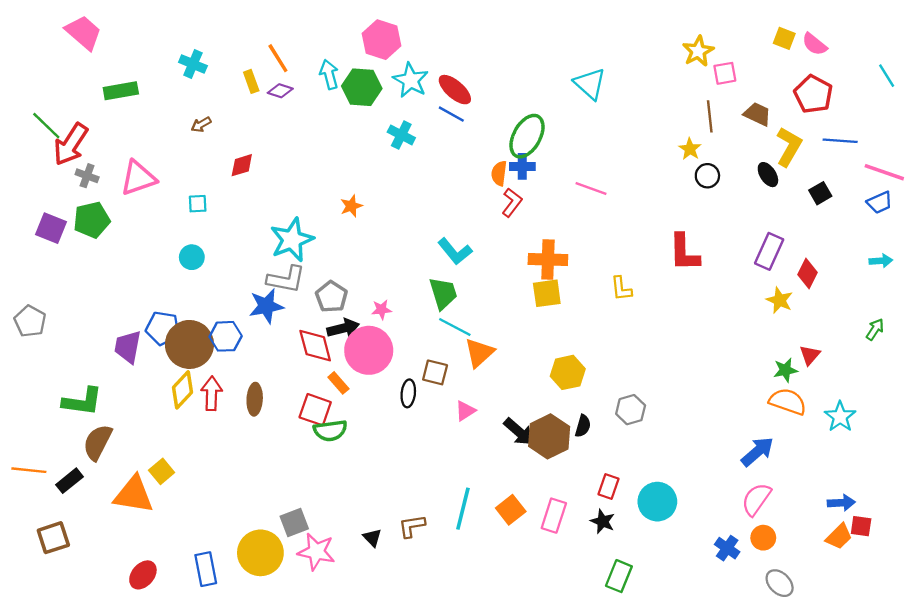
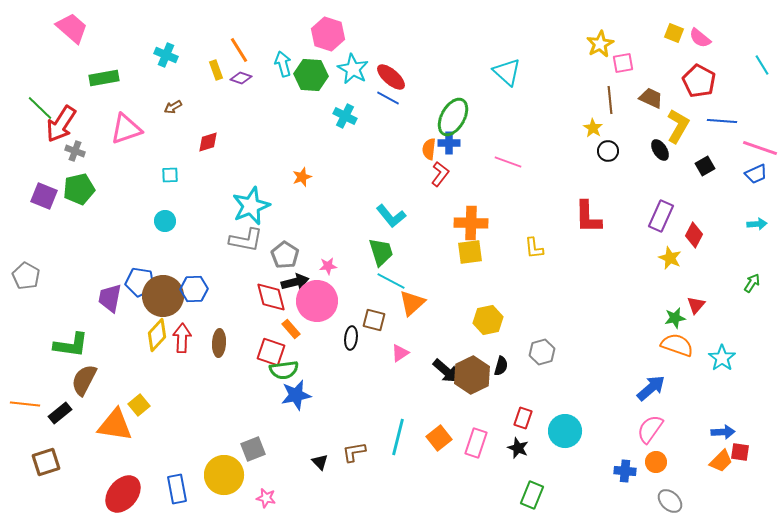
pink triangle: (138, 178) -> (126, 129), moved
blue star: (266, 306) -> (296, 395), moved
blue cross: (727, 548) -> (625, 471), turned -30
pink star: (316, 552) -> (266, 498), moved, size x0.6
red ellipse: (143, 575) -> (123, 494), size x1.5

